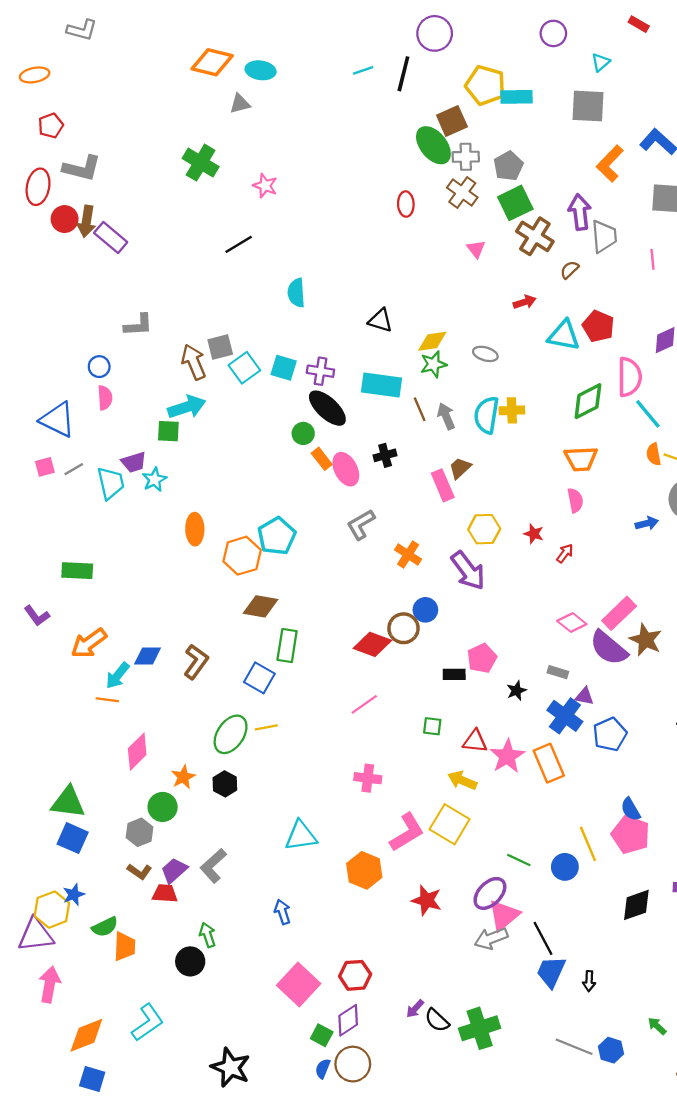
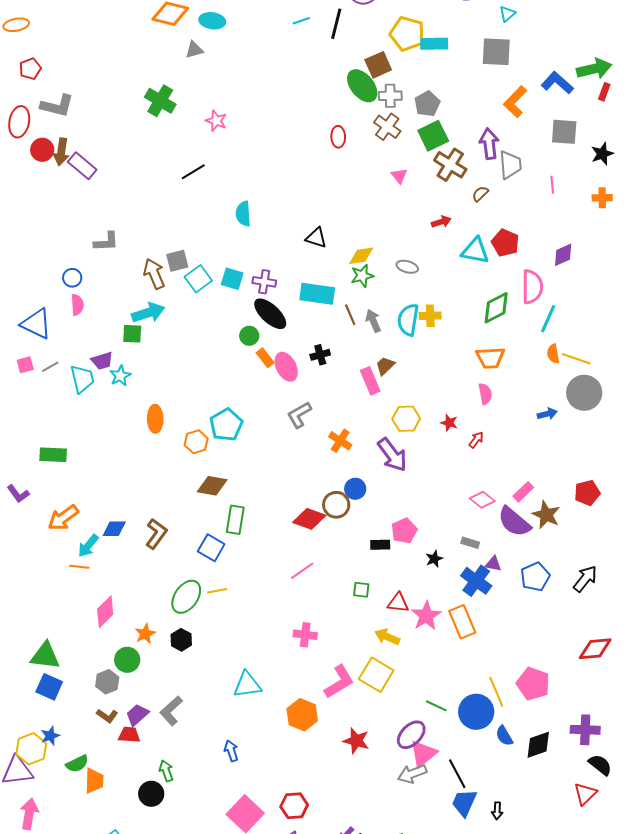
cyan line: (648, 414) -> (548, 319), turned 64
orange hexagon: (242, 556) -> (196, 442), size x0.7
pink rectangle: (619, 613) -> (523, 492), size x0.7
blue pentagon: (610, 734) -> (535, 577), moved
blue semicircle: (631, 809) -> (504, 736), moved
blue circle: (565, 867) -> (476, 712), size x1.5

